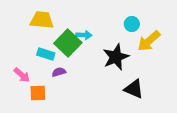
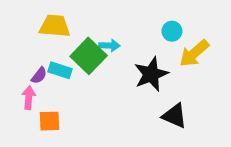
purple semicircle: (59, 72) -> (39, 75), moved, turned 144
pink arrow: (22, 75) -> (29, 98), turned -126

